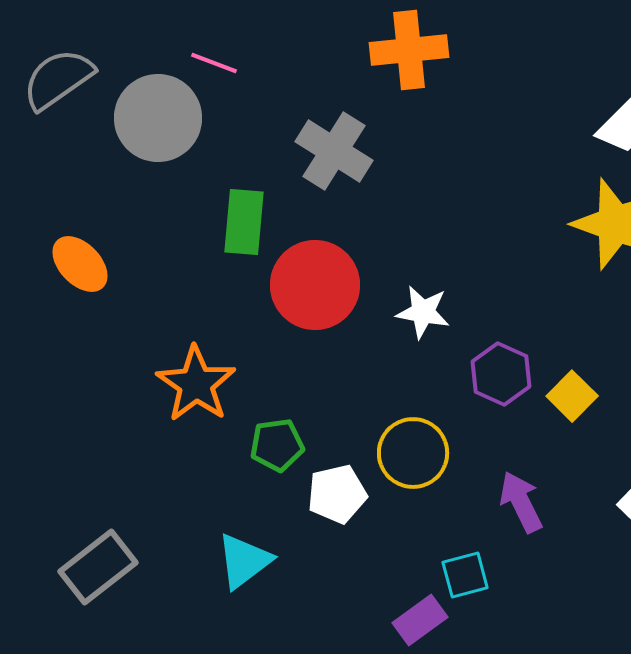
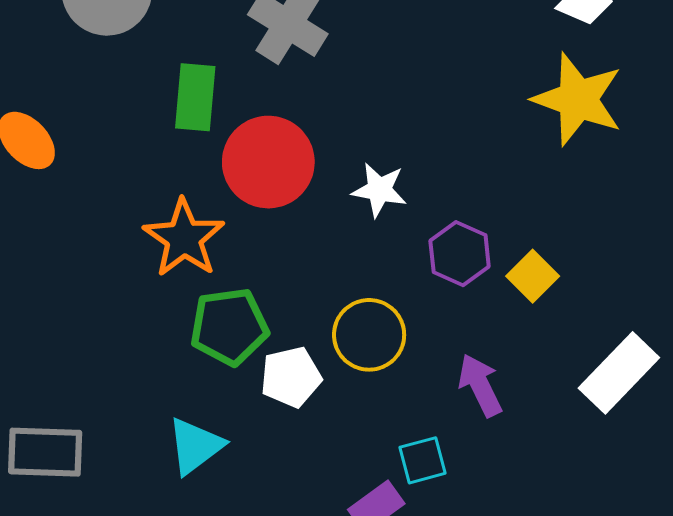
orange star: (196, 384) -> (184, 238), moved
green pentagon: (277, 445) -> (229, 327), size x1.4
gray rectangle: (98, 567) -> (45, 452), turned 40

